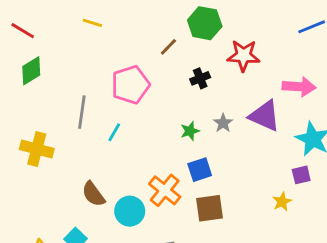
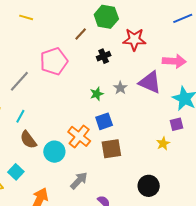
gray line: (82, 112) -> (19, 81), turned 35
cyan line: (114, 132) -> (20, 116), moved

